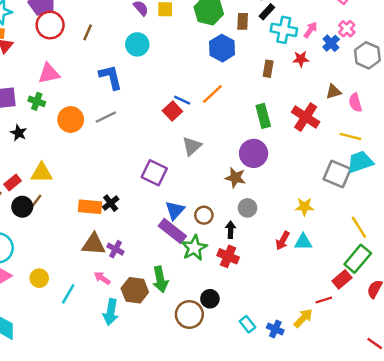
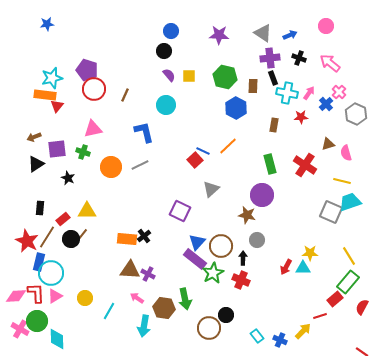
black rectangle: (267, 12) -> (273, 78), turned -64
yellow star: (304, 207) -> (310, 253), moved
brown circle: (204, 215) -> (221, 246), size x1.5

